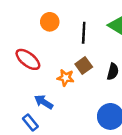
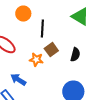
black line: (84, 33) -> (42, 29), moved

